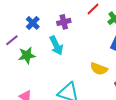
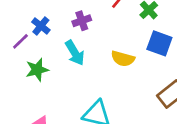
purple line: (12, 40) -> (20, 41), moved
yellow semicircle: (99, 69) -> (123, 59), moved

